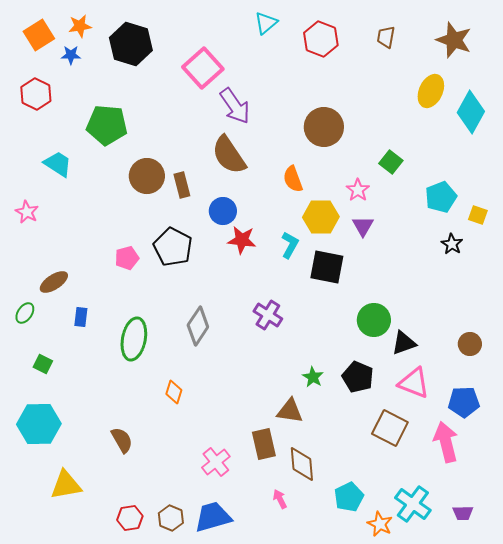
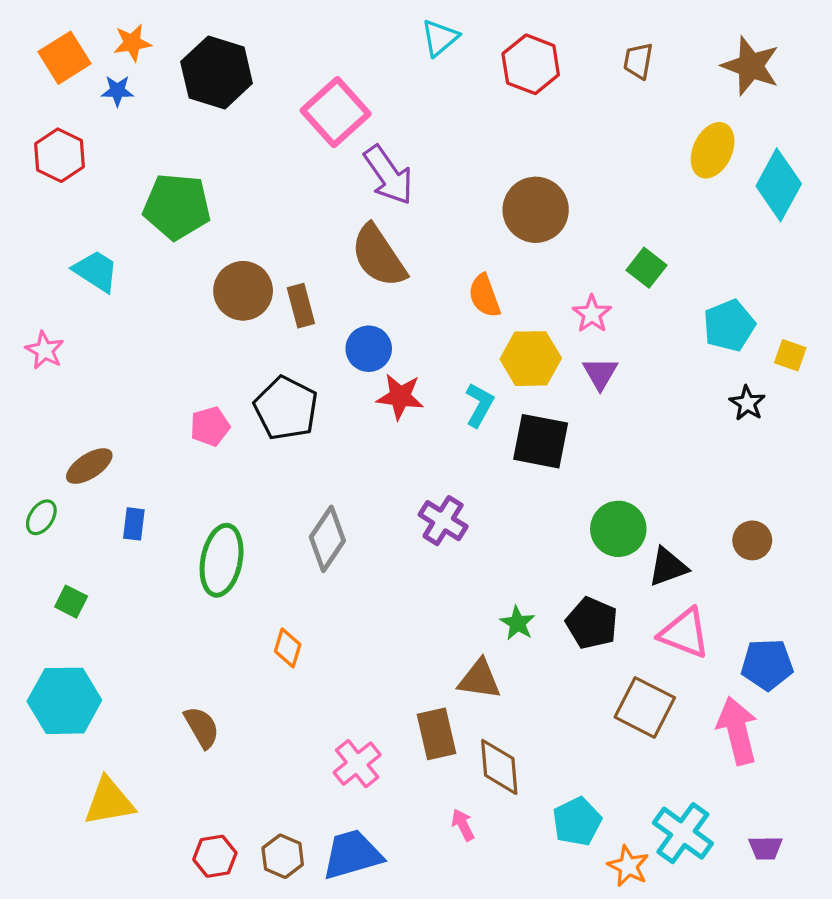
brown circle: (470, 344) -> (752, 540), moved

